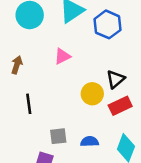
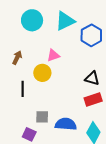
black triangle: (116, 79) -> (92, 78), turned 49
yellow circle: (92, 94) -> (42, 73), moved
blue semicircle: (90, 142) -> (66, 124), size x1.5

